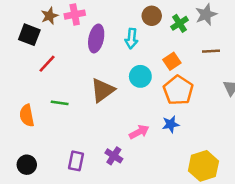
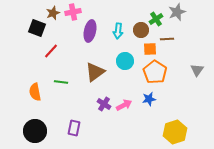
brown circle: (152, 16) -> (141, 30), moved
brown line: (211, 51) -> (167, 39), moved
orange square: (172, 61) -> (150, 49), turned 32
purple cross: (114, 156) -> (104, 104), moved
black circle: (27, 165) -> (35, 131), size x1.5

